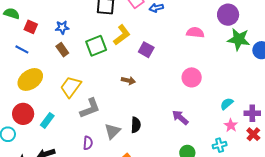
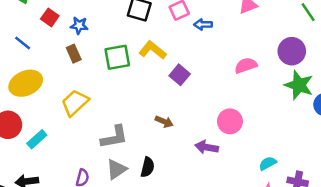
red square: (31, 27) -> (50, 17), moved
pink semicircle: (195, 32) -> (246, 65), turned -36
yellow L-shape: (122, 35) -> (153, 50), turned -115
brown arrow: (128, 81) -> (164, 122), moved
gray L-shape: (90, 108) -> (114, 137), moved
purple arrow: (180, 117) -> (207, 147), moved, turned -42

